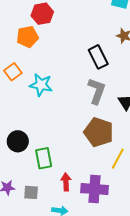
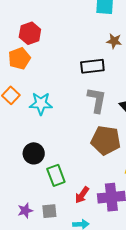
black rectangle: (98, 57) -> (92, 66), turned -60
black circle: (18, 141) -> (34, 153), moved
red arrow: (66, 182) -> (82, 195), turned -132

